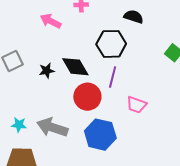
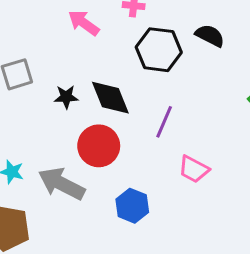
black hexagon: (111, 44) -> (159, 50), moved
red circle: (87, 97) -> (99, 146), moved
blue hexagon: (100, 135) -> (132, 206), size x0.7

